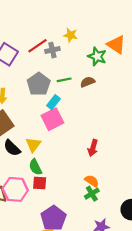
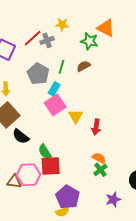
green line: (64, 80) -> (61, 67), turned -56
yellow triangle: (33, 145) -> (76, 116), moved
red square: (40, 183) -> (51, 166), size x1.5

